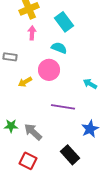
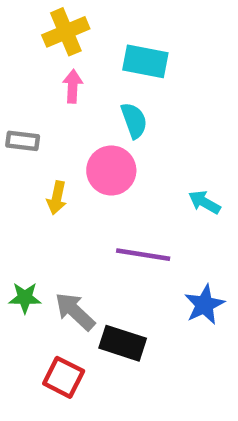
cyan rectangle: (64, 22) -> (145, 61), turned -42
cyan semicircle: (59, 48) -> (134, 120), turned 49
yellow arrow: (25, 82) -> (57, 198), turned -48
black rectangle: (70, 155) -> (123, 343), moved, turned -30

